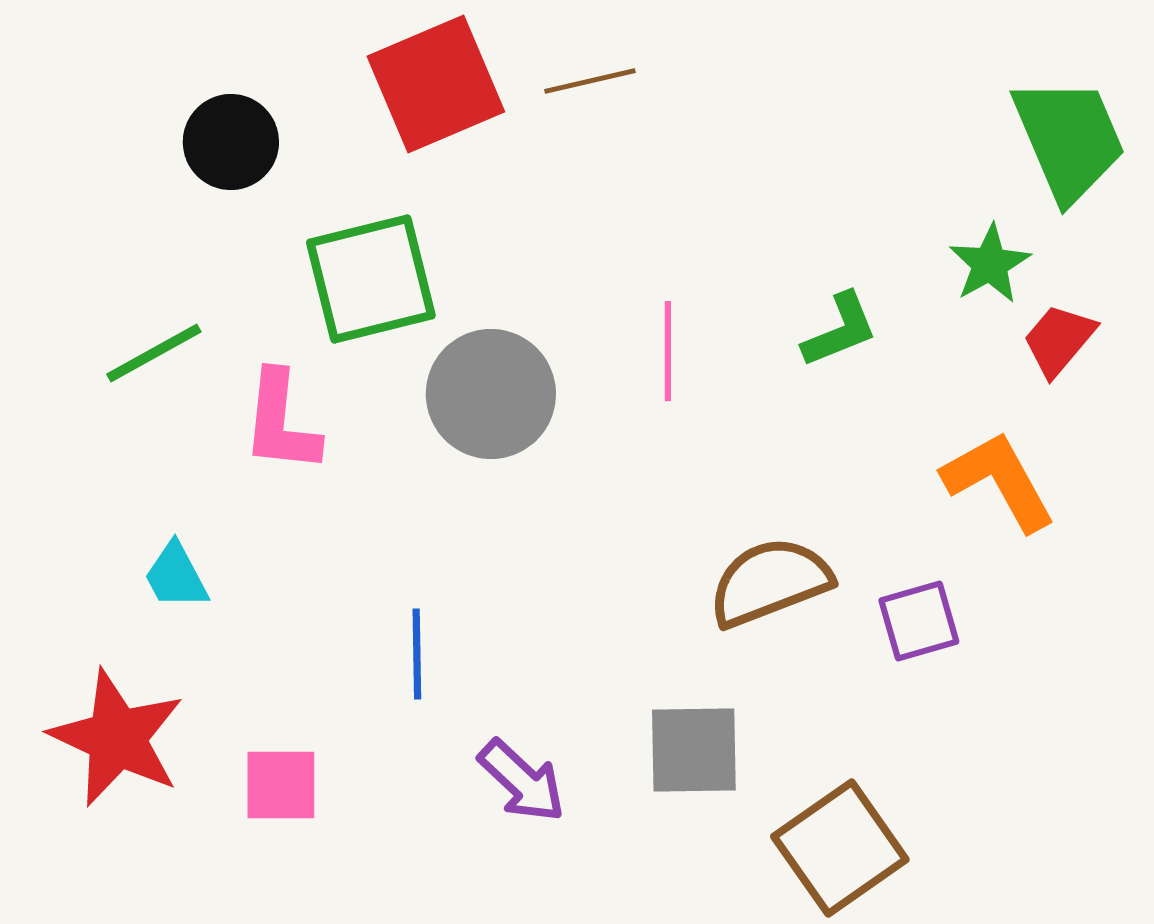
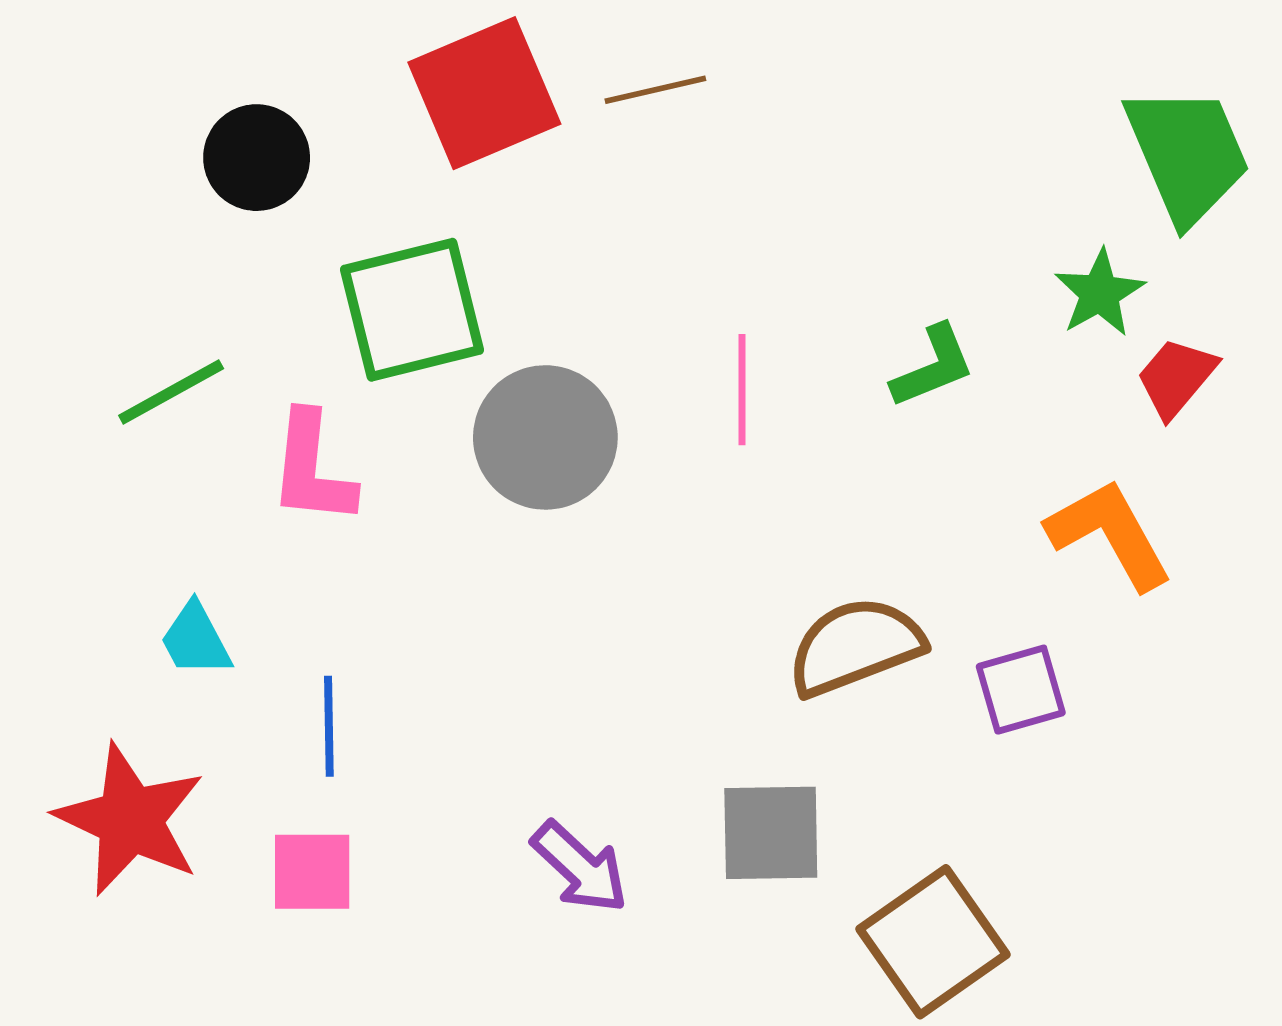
blue line: (417, 654) -> (329, 726), moved

